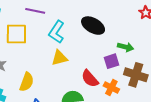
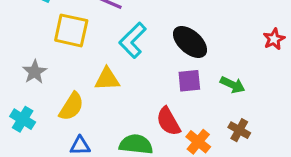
yellow triangle: (59, 58) -> (107, 79), moved
purple square: (112, 61) -> (189, 81), moved
brown cross: (136, 75) -> (239, 130), size x0.6

